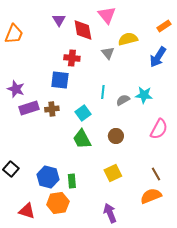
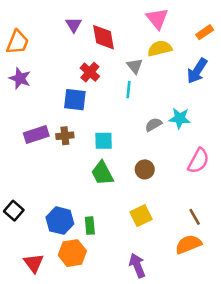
pink triangle: (107, 15) -> (157, 18), moved
red cross: (72, 58) -> (90, 72), turned 35
purple star: (16, 89) -> (20, 78), moved
cyan line: (103, 92) -> (129, 90), moved
cyan square: (83, 113) -> (104, 141), turned 35
red triangle: (27, 211) -> (34, 263), turned 36

